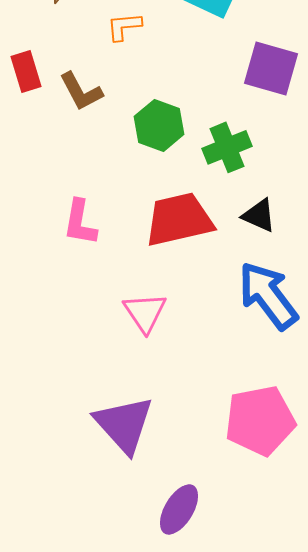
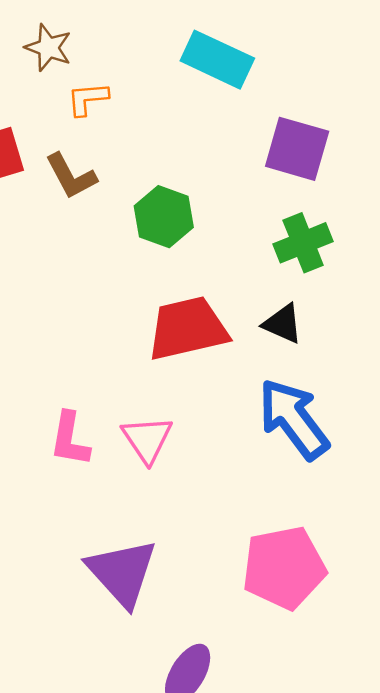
orange L-shape: (124, 26) -> (88, 99), moved
green cross: (227, 147) -> (303, 243), moved
pink L-shape: (80, 222) -> (70, 439), moved

